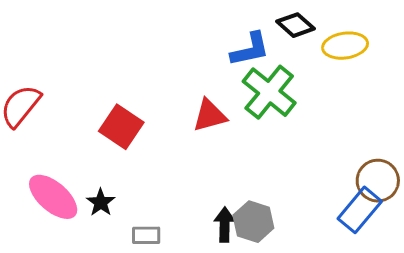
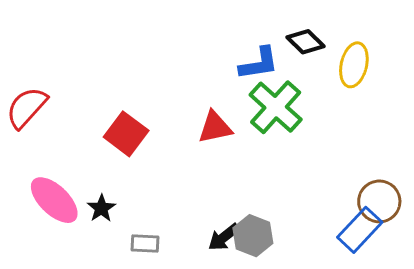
yellow ellipse: (345, 46) -> (354, 65), turned -72
black arrow: (225, 225) -> (224, 237), turned -132

